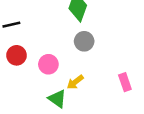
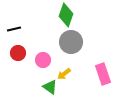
gray circle: (84, 41) -> (71, 42), size x1.5
pink rectangle: (125, 82) -> (103, 74), size x1.5

